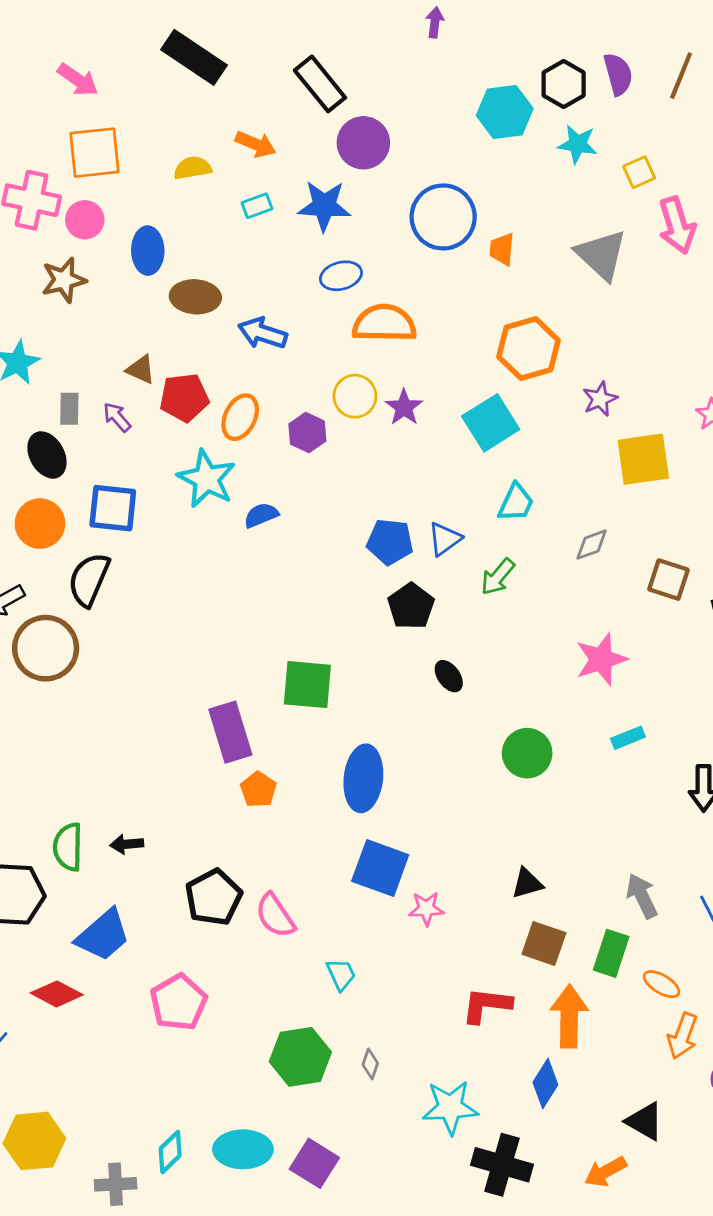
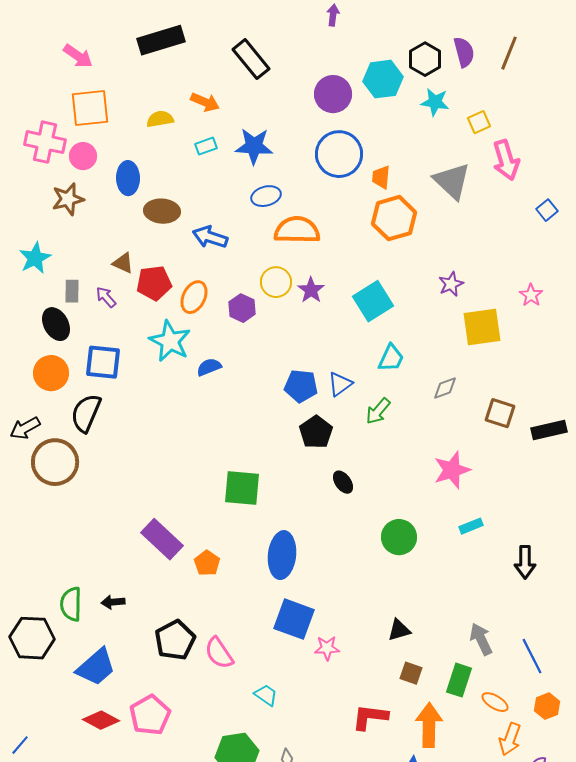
black rectangle: (194, 57) -> (161, 40), turned -51
purple circle: (363, 143) -> (333, 94), moved
orange hexagon: (529, 349) -> (394, 218), moved
purple rectangle: (230, 732) -> (162, 539), moved, turned -30
brown square: (544, 944) -> (411, 673), size x0.7
cyan trapezoid: (341, 974) -> (266, 695), turned -30
red diamond: (57, 994) -> (101, 720), moved

